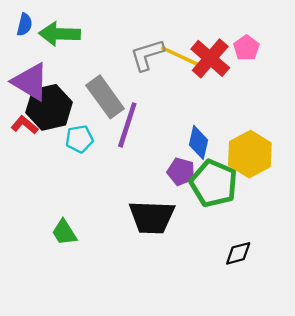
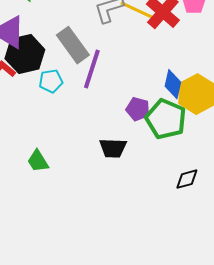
blue diamond: (198, 142) -> (173, 84), moved
black trapezoid: (152, 217) -> (113, 148), size x0.7

